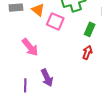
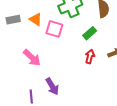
green rectangle: (90, 29) -> (90, 33), turned 32

